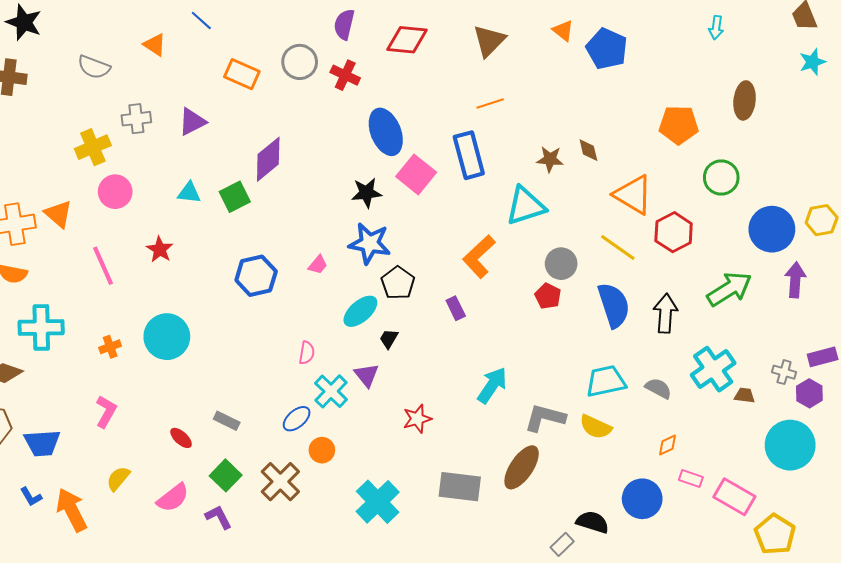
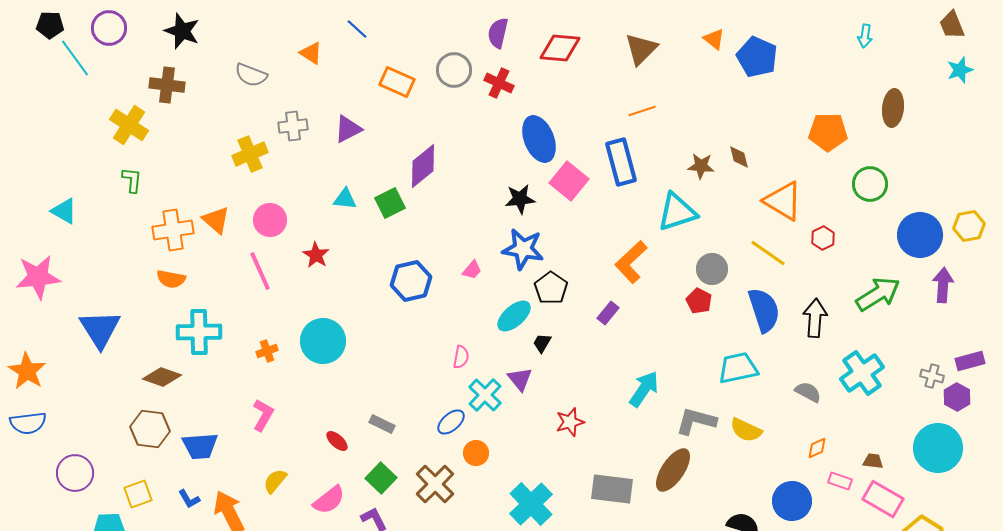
pink circle: (115, 192) -> (270, 220), moved
red hexagon: (674, 232) -> (823, 238), size x0.6
purple rectangle: (456, 308) -> (608, 313), turned 65
cyan trapezoid: (606, 381) -> (738, 368), moved
brown trapezoid: (745, 395) -> (873, 461), moved

